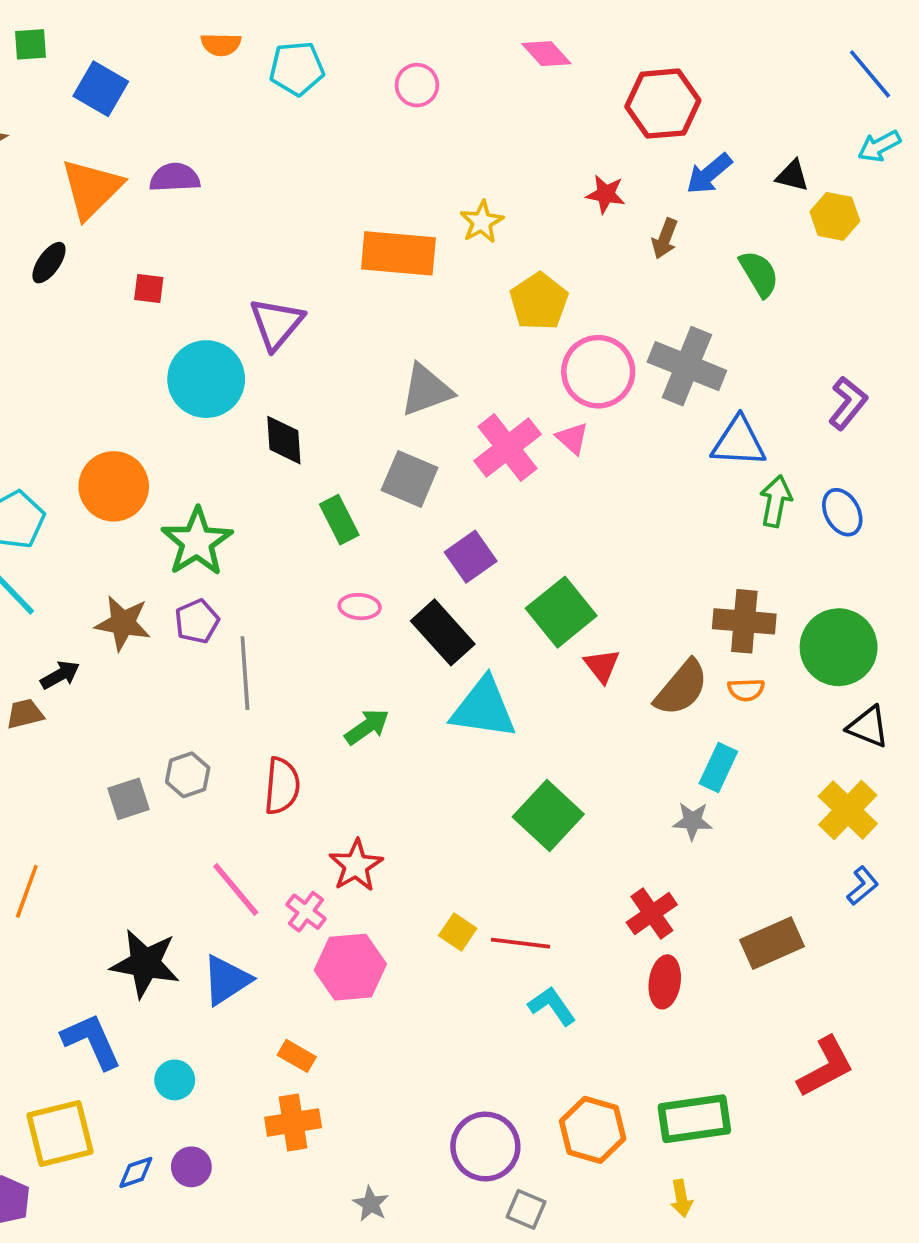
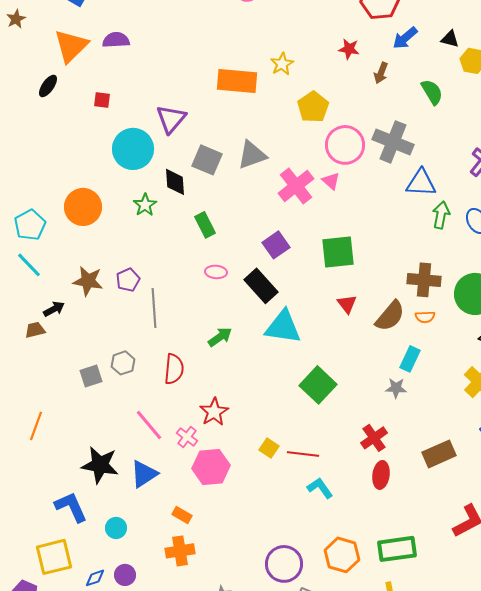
gray square: (410, 479) -> (207, 160), moved
green star: (197, 542) -> (145, 205), moved, size x0.6
green square: (561, 612) -> (338, 252), moved, turned 33

